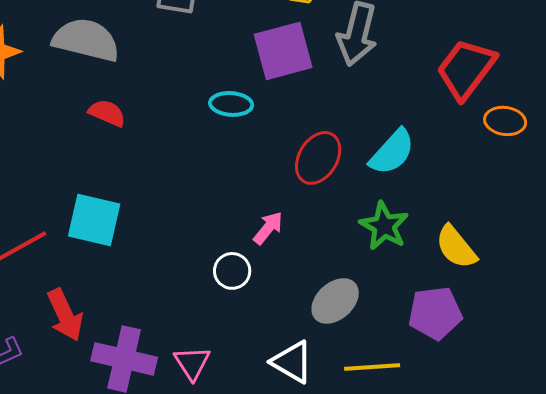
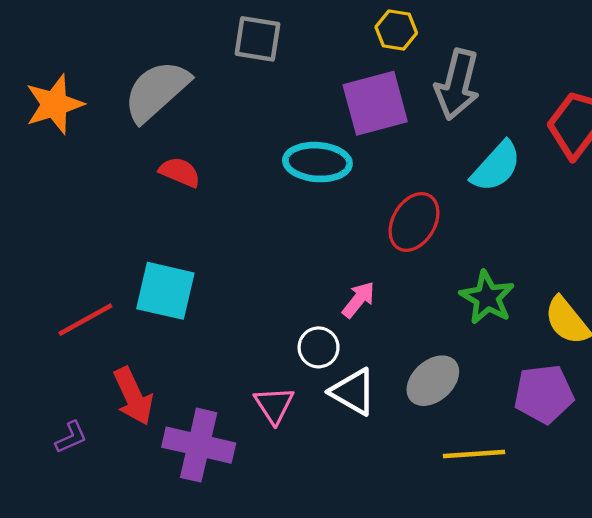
gray semicircle: (86, 40) -> (156, 91), turned -56
cyan ellipse: (231, 104) -> (317, 162), size x1.4
cyan semicircle: (392, 152) -> (496, 166), moved
white triangle: (292, 362) -> (353, 392), moved
pink triangle: (192, 363) -> (274, 405), moved

